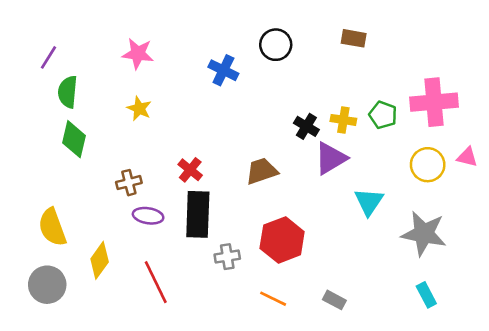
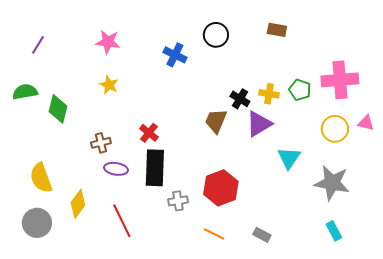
green semicircle: (68, 92) -> (25, 92), moved, turned 75
brown trapezoid: (262, 171) -> (216, 121), moved, turned -48

